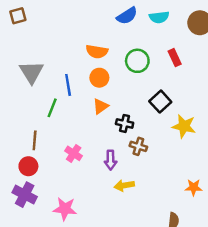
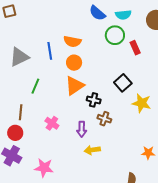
blue semicircle: (127, 16) -> (97, 13), turned 72
green circle: (137, 61) -> (115, 35), moved
gray triangle: (31, 72) -> (19, 57), turned 35
blue line: (68, 85) -> (50, 51), moved
orange triangle: (101, 106) -> (74, 86), size x1.5

